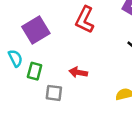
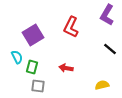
gray square: (54, 93) -> (38, 86), moved

